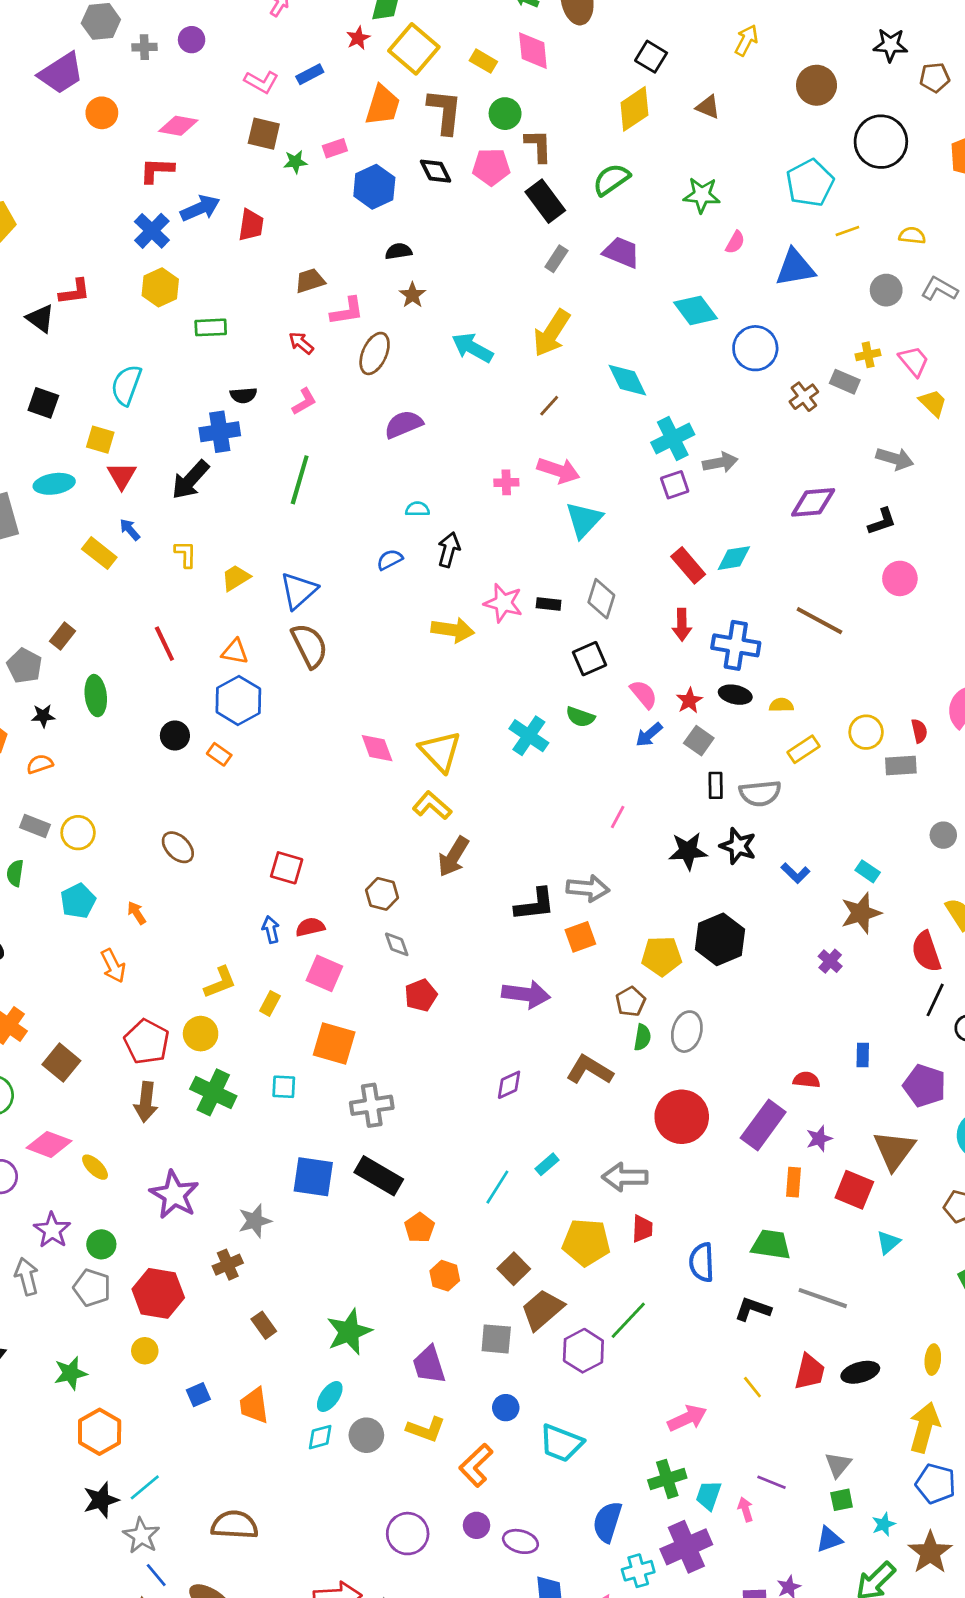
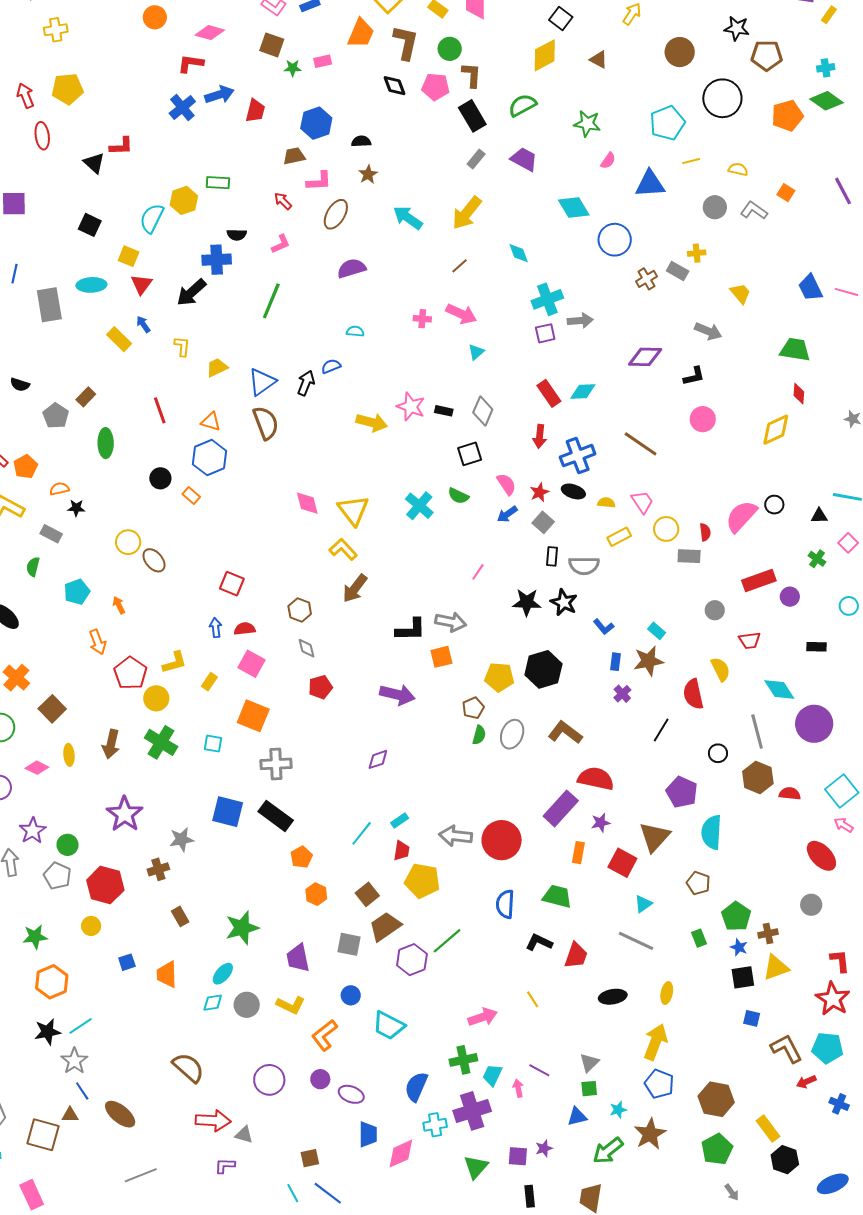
brown pentagon: (935, 78) -> (767, 55), size x1.4
blue hexagon: (374, 187) -> (316, 123), moved
yellow hexagon: (160, 287) -> (184, 200), moved
pink trapezoid: (914, 361) -> (642, 502), moved
cyan diamond: (627, 380) -> (519, 253), size x0.7
cyan triangle: (584, 520) -> (476, 352), size x0.6
black arrow: (449, 550) -> (306, 383), moved
blue cross: (736, 645) -> (578, 456), turned -36
black star: (43, 716) -> (76, 508), moved
yellow circle: (78, 833) -> (128, 542), moved
black line: (935, 1000) -> (661, 730), moved
red pentagon: (147, 1042) -> (130, 673), moved
blue rectangle: (863, 1055) -> (615, 662), moved
brown L-shape: (590, 1070) -> (565, 732), moved
red semicircle: (806, 1080) -> (596, 779), size x1.8
red circle: (682, 1117) -> (502, 840), moved
pink diamond: (49, 1144) -> (37, 768), size x0.7
yellow ellipse: (95, 1167) -> (69, 755), moved, turned 35
red trapezoid: (642, 1229) -> (401, 851), moved
gray line: (823, 1298) -> (636, 941), moved
red trapezoid: (810, 1372) -> (576, 956), moved
brown semicircle: (235, 1525) -> (188, 1067), moved, turned 32

